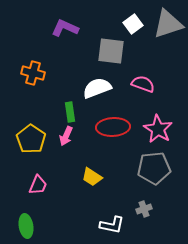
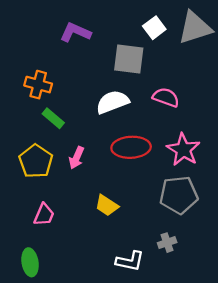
green rectangle: (70, 112) -> (53, 118), moved, turned -42

